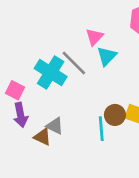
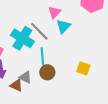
brown circle: (115, 115) -> (47, 72), moved
cyan line: (101, 129) -> (42, 56), moved

